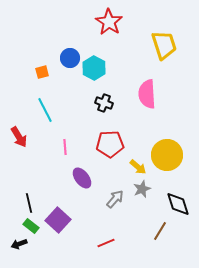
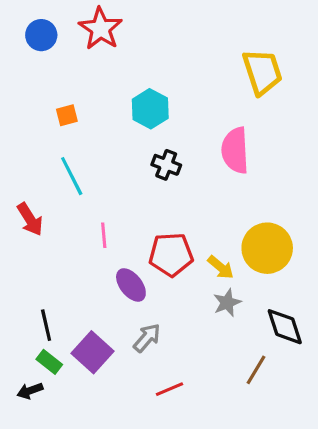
red star: (109, 22) -> (101, 29), moved
blue circle: (70, 58) -> (41, 35), moved
red pentagon: (110, 144) -> (171, 255), moved
gray arrow: (115, 199) -> (147, 338), moved

